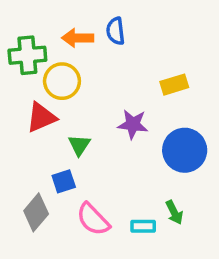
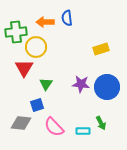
red triangle: (41, 117) -> (24, 68), turned -36
purple star: (133, 124) -> (81, 84), moved
gray diamond: (36, 212) -> (21, 123), turned 55

